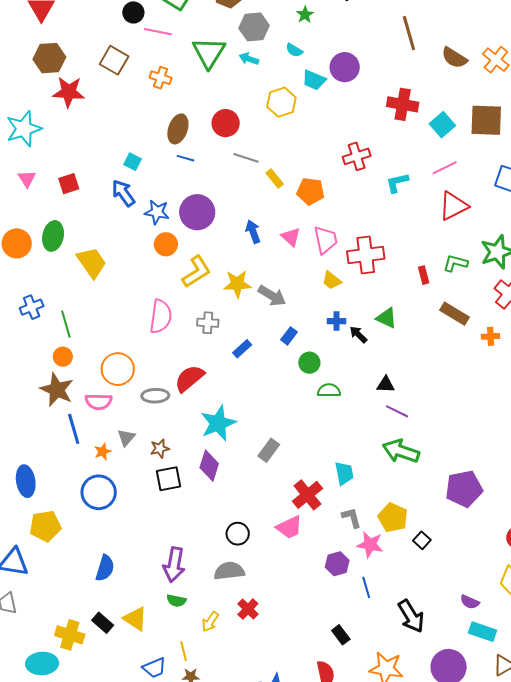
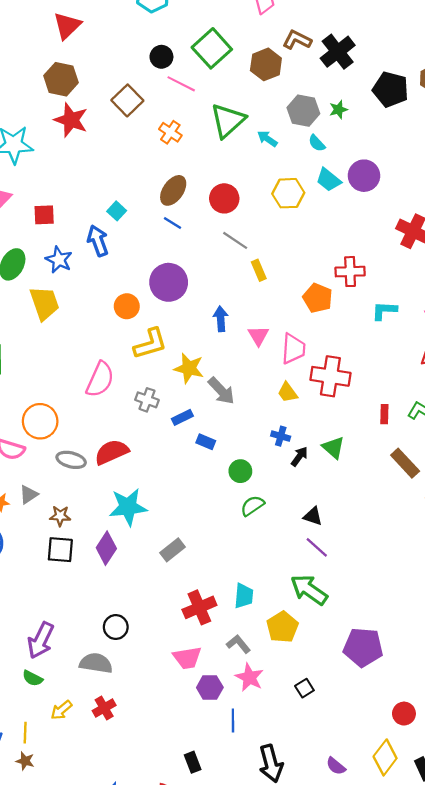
gray hexagon: (254, 27) -> (303, 111), moved
orange pentagon: (311, 191) -> (318, 298), moved
blue star: (157, 212) -> (59, 260), moved
black arrow: (358, 334) -> (299, 456), turned 66
blue rectangle: (289, 336) -> (206, 442), moved, turned 60
blue rectangle: (242, 349) -> (182, 417), moved
green semicircle: (329, 390) -> (252, 506), turned -50
gray L-shape: (352, 518) -> (238, 644), turned -40
yellow pentagon: (393, 518) -> (282, 627), moved
pink trapezoid: (289, 527) -> (187, 658), moved

